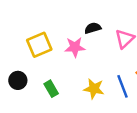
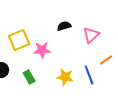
pink star: (75, 47) -> (42, 50), moved

